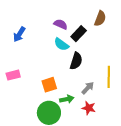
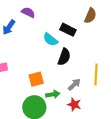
purple semicircle: (61, 24) -> (28, 12), moved
black rectangle: (79, 34) -> (68, 30), turned 70

